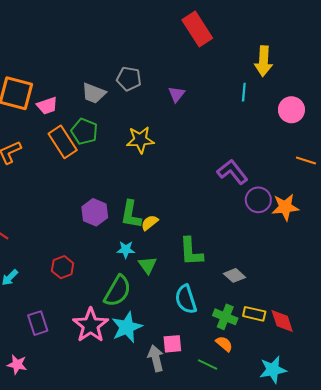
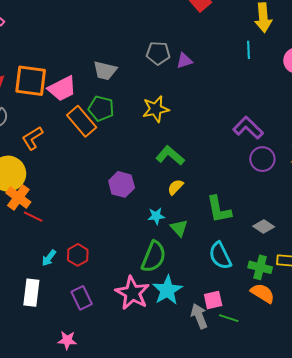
gray pentagon: (129, 79) -> (158, 53), moved
purple triangle: (177, 94) -> (184, 61), turned 42
pink trapezoid: (47, 106) -> (62, 89), size x1.4
purple circle: (258, 200) -> (262, 159), moved
green L-shape: (131, 214) -> (170, 156), moved, turned 128
red hexagon: (63, 267) -> (78, 255), moved
orange semicircle: (224, 344) -> (263, 293), size x1.4
green line: (208, 365) -> (229, 318), moved

